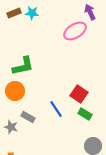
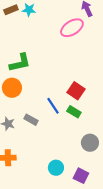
green rectangle: (85, 114) -> (74, 112), moved
gray rectangle: (28, 117) -> (31, 120), moved

